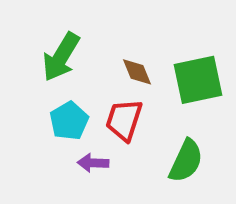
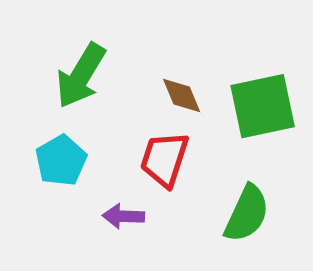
cyan pentagon: (69, 121) -> (61, 161), moved

